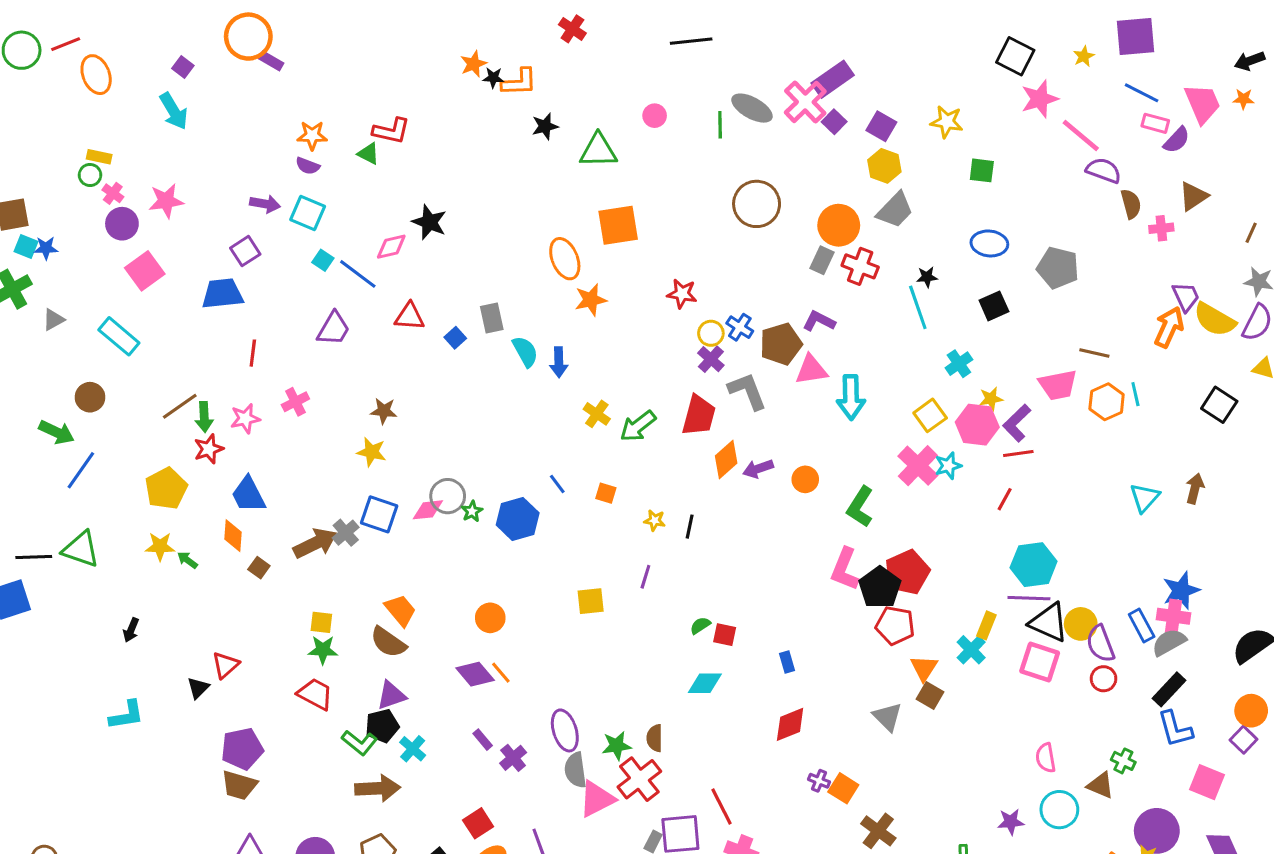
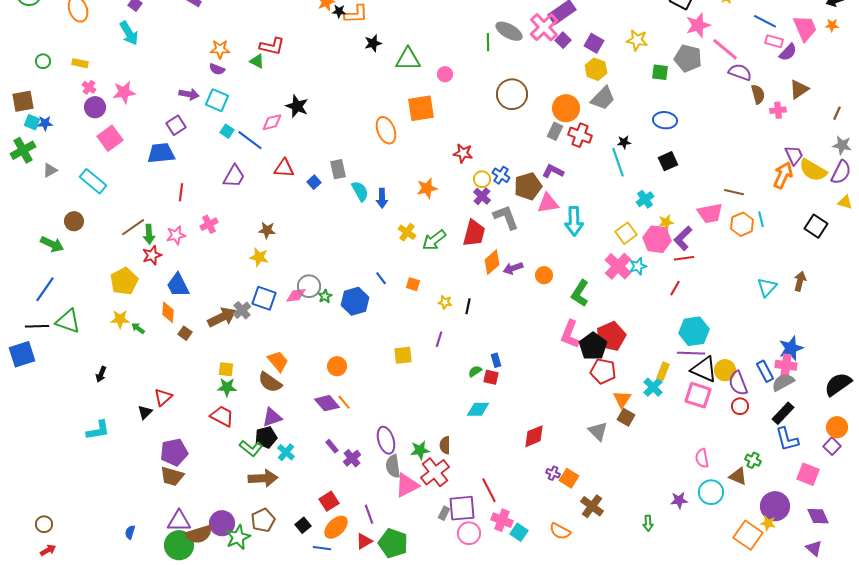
pink circle: (655, 116) -> (445, 74), moved
green circle: (90, 175) -> (43, 61), moved
gray pentagon: (1058, 268) -> (688, 58), moved
orange star: (591, 300) -> (427, 188), moved
blue line: (81, 470) -> (45, 289), moved
blue rectangle: (787, 662) -> (496, 360), moved

